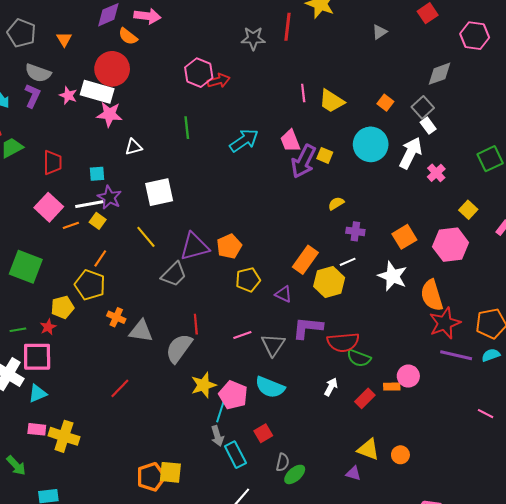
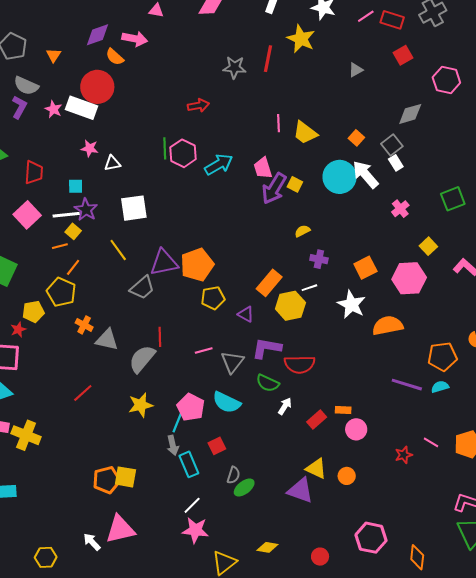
pink hexagon: (199, 73) -> (183, 153), moved
pink star: (109, 114) -> (90, 148), moved, size x0.7
white arrow: (411, 153) -> (365, 174), moved, turned -72
orange line: (71, 225) -> (60, 246), moved
orange pentagon: (229, 246) -> (197, 265), size x1.4
orange semicircle: (432, 295) -> (388, 326), turned 92
red star: (445, 323) -> (404, 455), moved, size x0.6
green semicircle: (359, 358) -> (268, 383), moved
pink circle: (408, 376) -> (356, 429), moved
yellow star: (204, 385) -> (141, 405), moved
purple triangle: (353, 473) -> (300, 490), size x1.8

